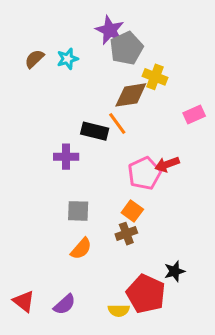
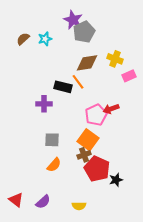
yellow cross: (155, 77) -> (115, 59), moved
orange square: (132, 211) -> (88, 140), size x1.5
red pentagon: (146, 294) -> (97, 169), moved

